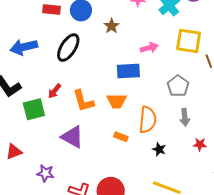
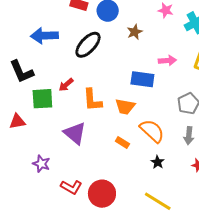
orange semicircle: (148, 120) -> (152, 131), turned -64
red triangle: (14, 152) -> (17, 122), moved

